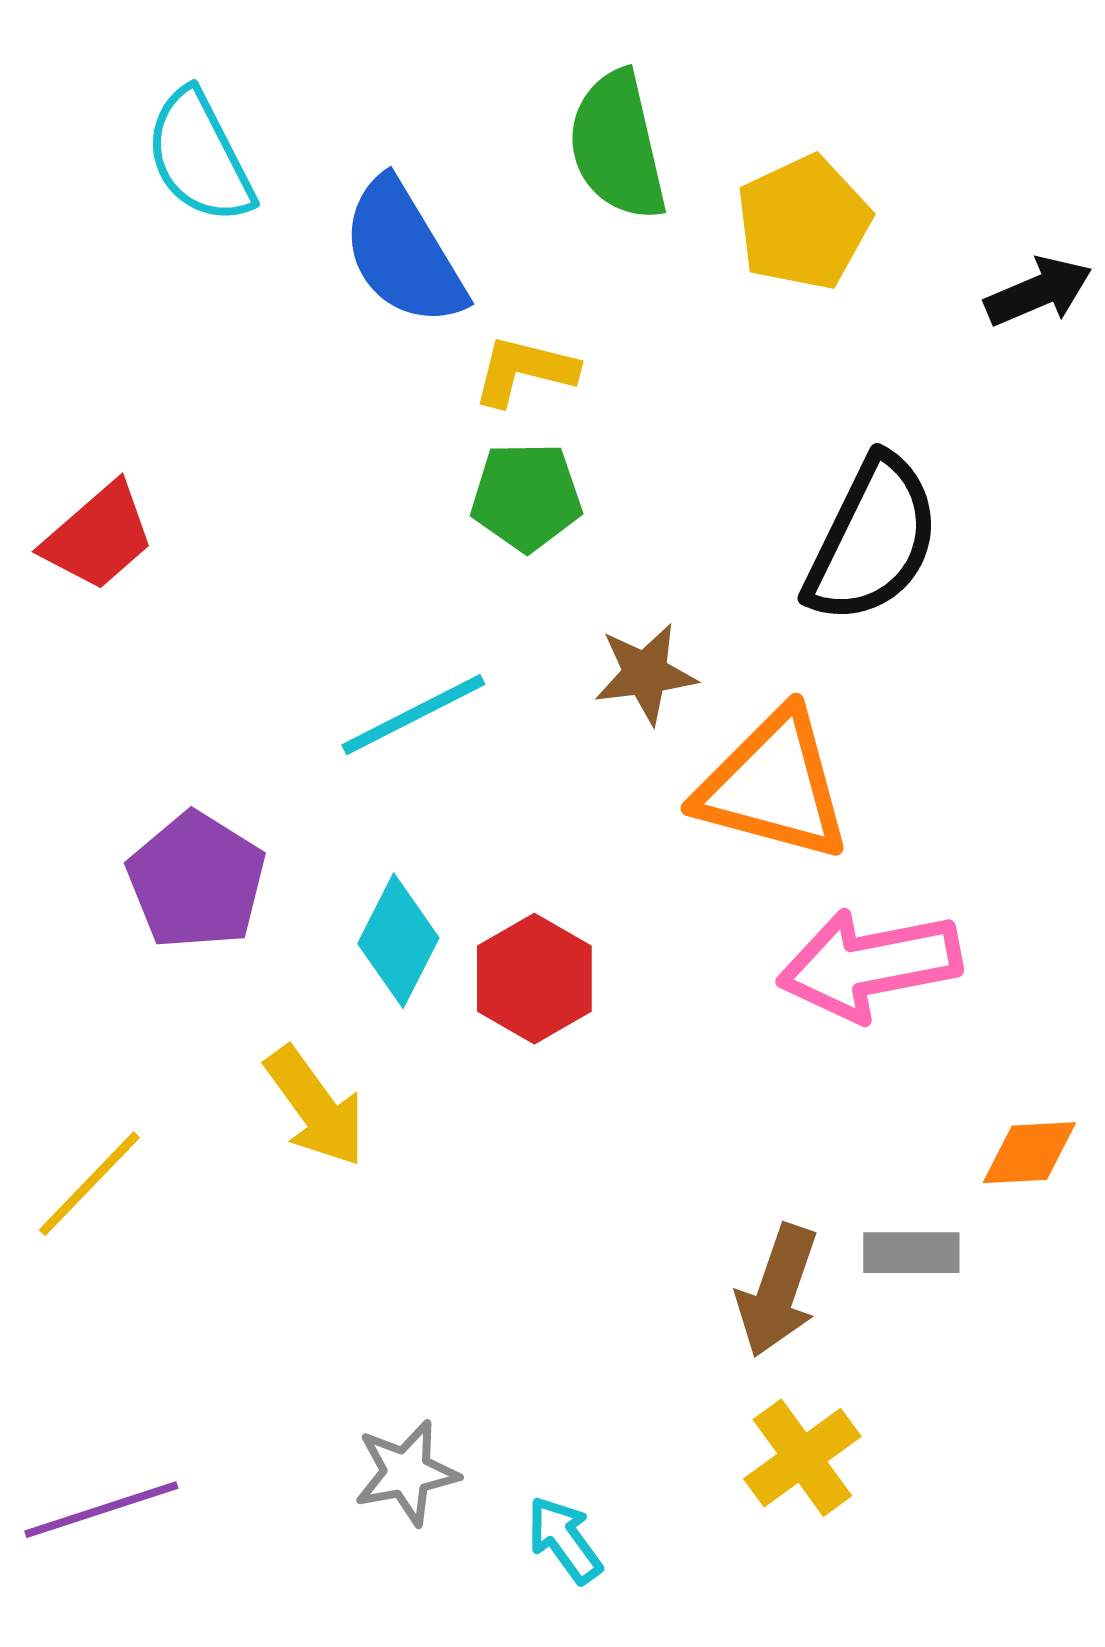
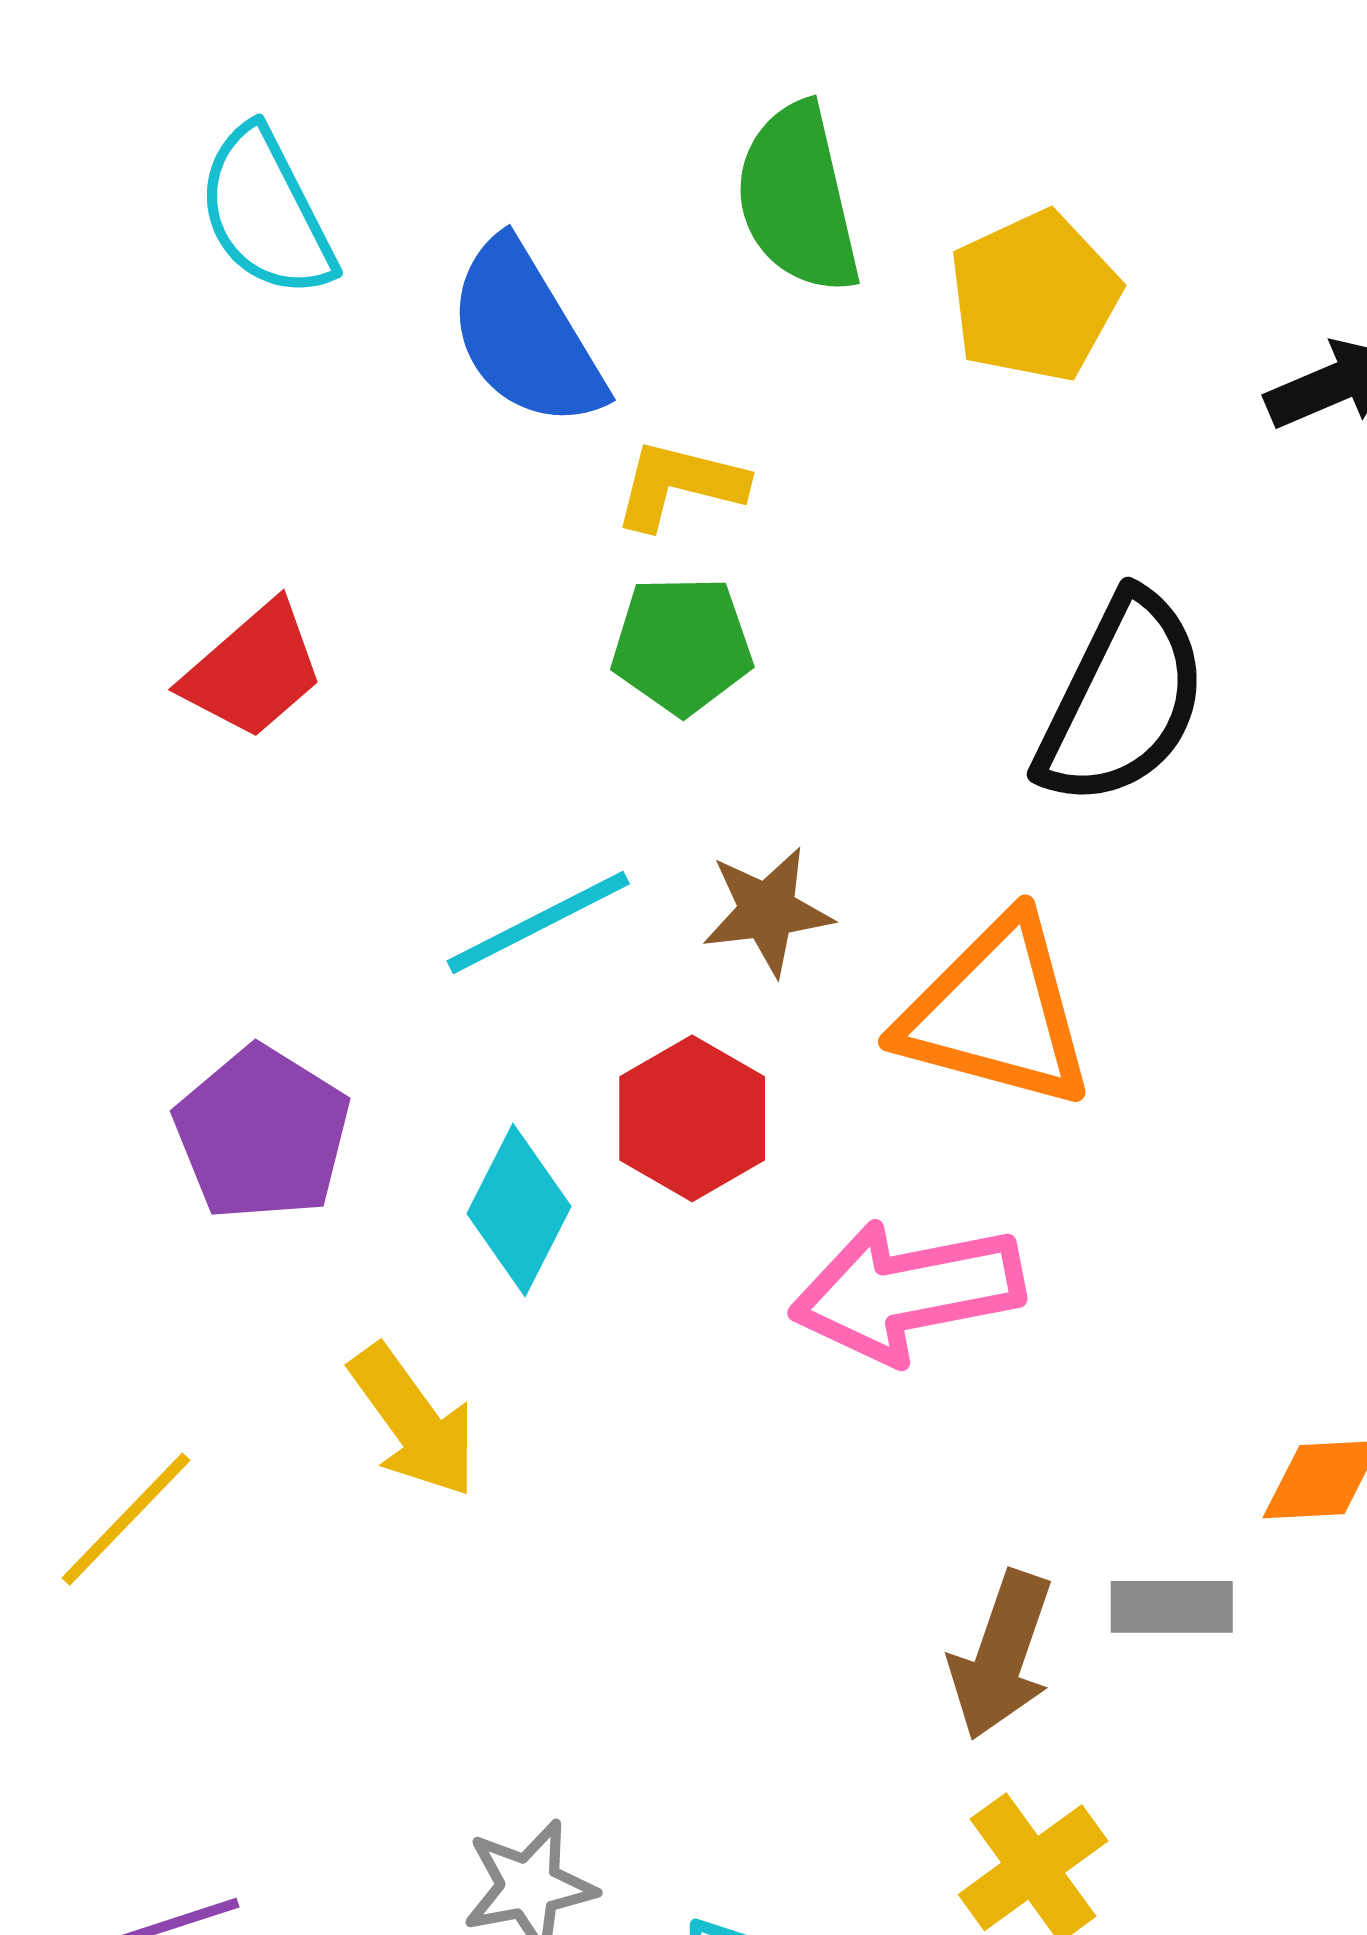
red trapezoid: (98, 537) -> (253, 671), moved
brown star: (645, 674) -> (767, 911), moved
pink arrow: (869, 965) -> (907, 1291), moved
red hexagon: (534, 979) -> (692, 1118), moved

